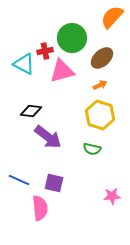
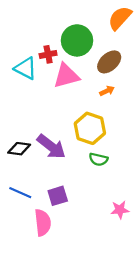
black diamond: (31, 111) -> (19, 149), moved
yellow hexagon: (100, 115) -> (90, 128), moved
purple square: (54, 183) -> (58, 196), turned -30

